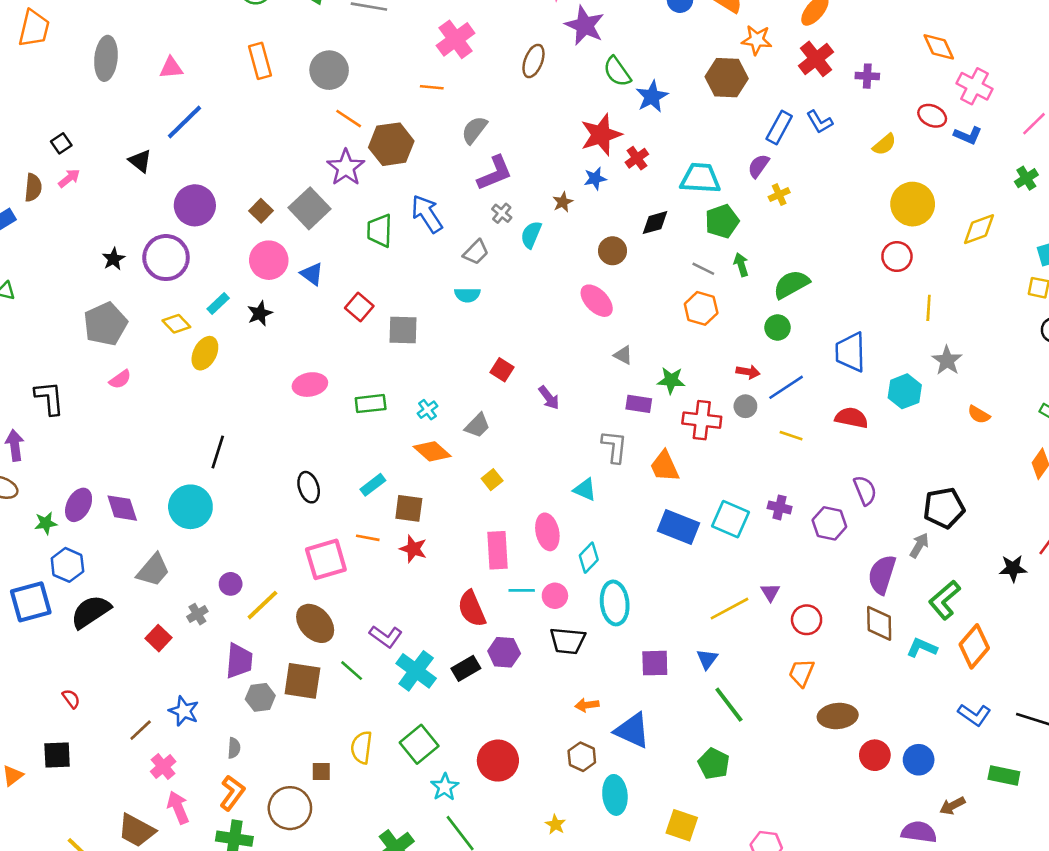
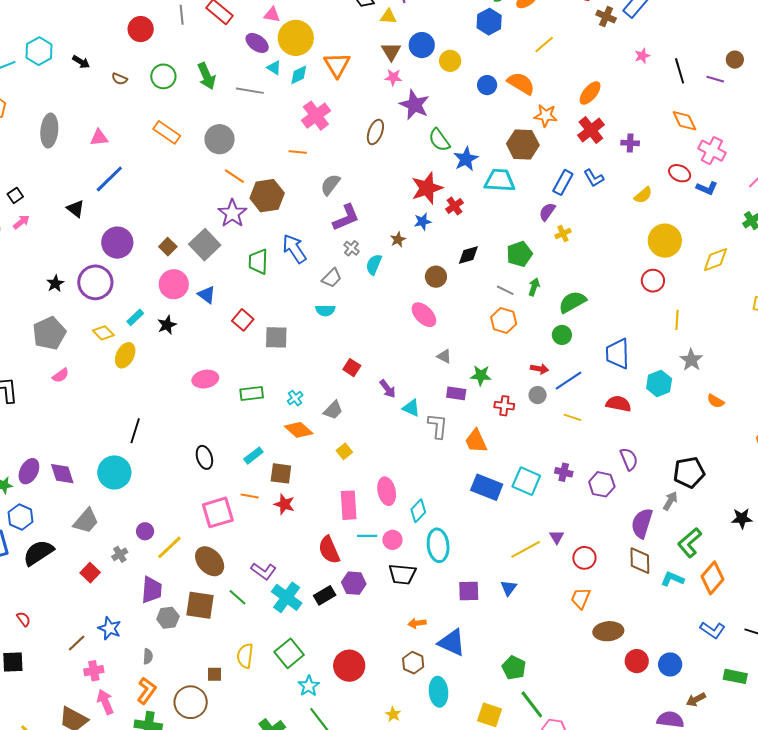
orange rectangle: (260, 61) -> (167, 132), turned -40
cyan trapezoid: (700, 178) -> (500, 180), moved
green arrow: (741, 265) -> (534, 287), turned 36
red cross: (702, 420) -> (504, 406), size x0.7
cyan triangle: (585, 490) -> (411, 408), moved
green line: (729, 705) -> (532, 704), moved
pink cross: (163, 767) -> (94, 671), turned 30

